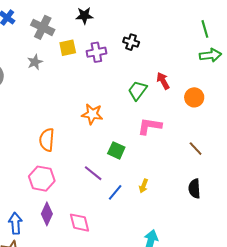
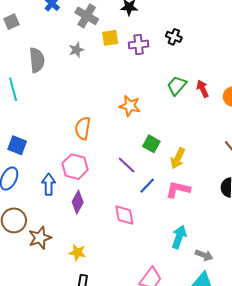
red arrow: (163, 81) -> (203, 89), moved
pink L-shape: (150, 126) -> (178, 189), moved
yellow arrow: (144, 186) -> (178, 158), moved, size x1.5
blue arrow: (15, 223) -> (49, 184), moved
pink diamond: (80, 223) -> (124, 215), moved

